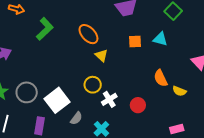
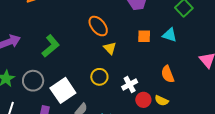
green L-shape: (45, 29) -> (51, 46), moved
yellow semicircle: (179, 91) -> (162, 101), moved
white cross: (109, 99) -> (130, 85), moved

